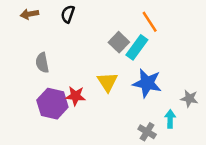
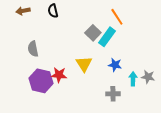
black semicircle: (68, 14) -> (53, 11), turned -32
blue star: (147, 83) -> (115, 65), size x0.6
cyan arrow: (170, 119) -> (133, 79), moved
gray cross: (147, 132) -> (113, 94), moved, turned -32

